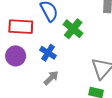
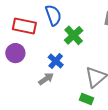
blue cross: (48, 53) -> (56, 61), moved

